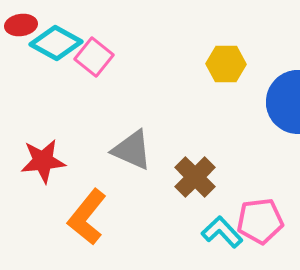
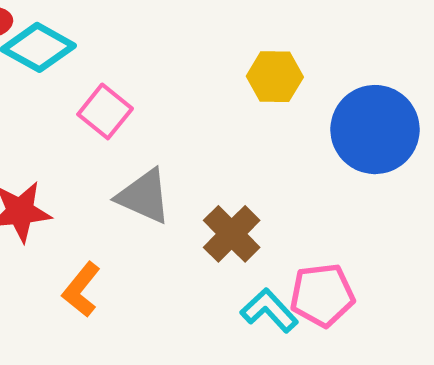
pink square: (94, 57) -> (105, 111), moved
orange L-shape: (87, 217) -> (81, 290), size x0.7

